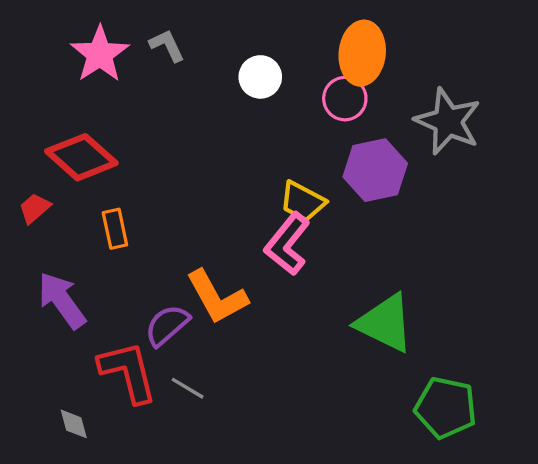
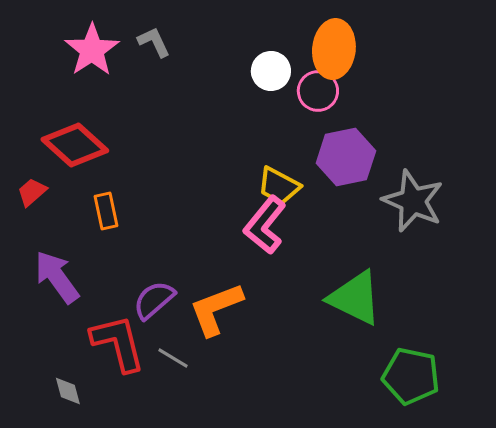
white circle: (260, 77) -> (271, 71), moved
gray star: (448, 121) -> (413, 201), moved
orange L-shape: (217, 297) -> (216, 309), moved, turned 98

